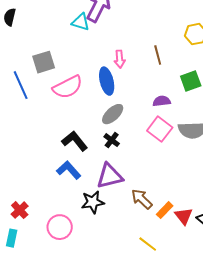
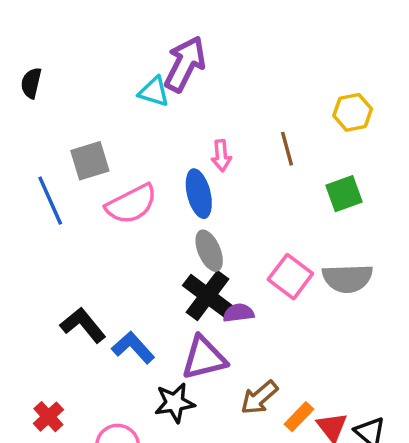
purple semicircle: (162, 101) -> (239, 313), moved
gray ellipse: (113, 114) -> (209, 251), turned -70
black cross: (112, 140) -> (207, 296), size x1.8
black L-shape: (75, 141) -> (83, 325), moved
brown arrow: (142, 199) -> (259, 398), turned -85

